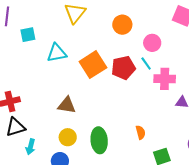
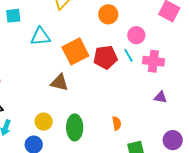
pink cross: (165, 79) -> (153, 61), moved
brown triangle: (67, 105) -> (59, 82), moved

